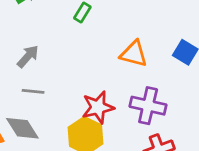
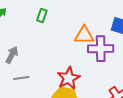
purple cross: (148, 106) -> (101, 49), moved

